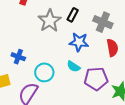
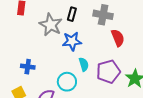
blue star: (79, 42) -> (72, 41), moved
cyan semicircle: (73, 66) -> (84, 64), turned -128
cyan circle: (44, 72) -> (67, 82), moved

